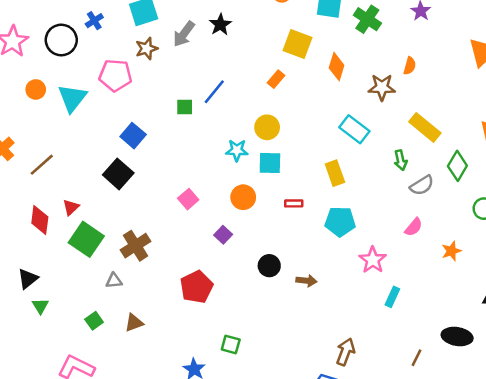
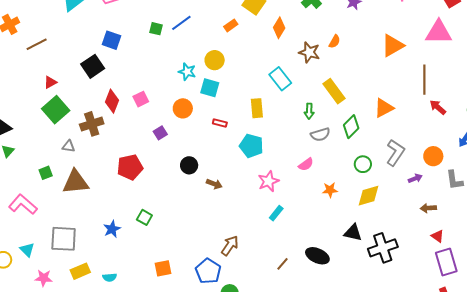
blue square: (133, 136) -> (111, 40), turned -36
red diamond: (40, 220) -> (112, 101), moved
brown triangle: (134, 323) -> (76, 182), size x1.8

